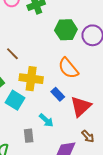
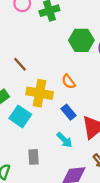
orange semicircle: (68, 68) -> (68, 82), moved, size x0.6
cyan arrow: (46, 120) -> (64, 140), moved

